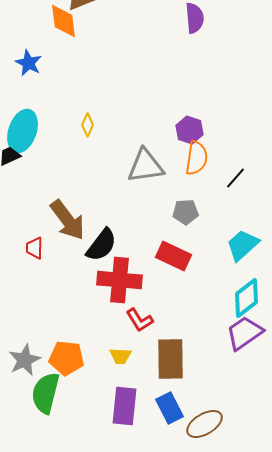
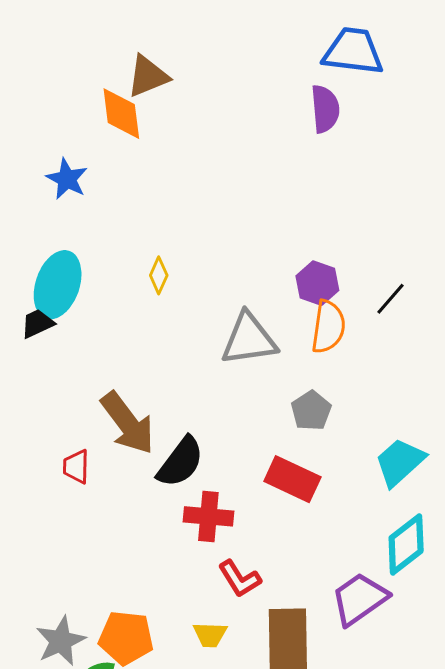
black line: (236, 178) -> (390, 299), moved
gray pentagon: (186, 212) -> (311, 411), turned -30
red cross: (120, 280) -> (208, 516), size x0.7
purple trapezoid: (245, 333) -> (359, 599), moved

